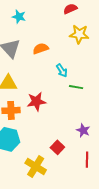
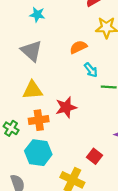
orange semicircle: (41, 49) -> (78, 47), moved

